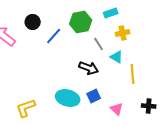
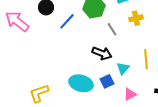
cyan triangle: (117, 57) -> (123, 68), moved, turned 40
pink triangle: (117, 109) -> (130, 94), turned 48

